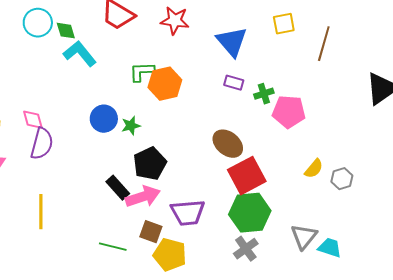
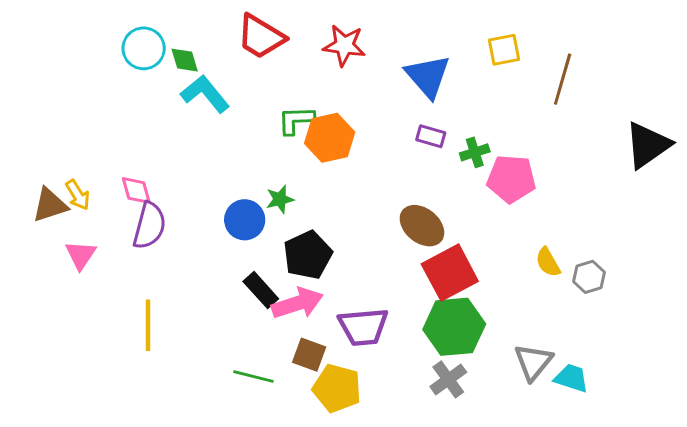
blue circle: (104, 119) -> (245, 220), moved
yellow semicircle: (314, 169) -> (548, 262), turned 110

